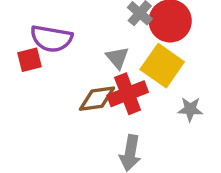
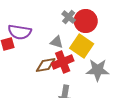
gray triangle: (117, 58) -> (57, 42), turned -32
gray star: (190, 109) -> (98, 70), size x1.6

